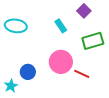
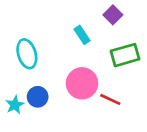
cyan ellipse: (16, 26) -> (27, 54), moved, turned 65
cyan star: (11, 86) -> (15, 105), moved

